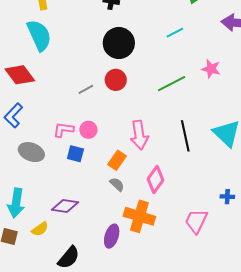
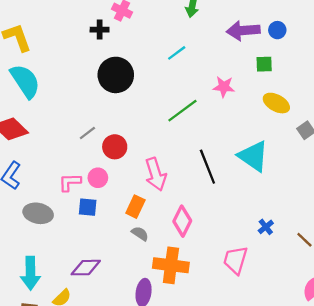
red circle: (116, 80) -> (115, 147), moved
blue cross: (227, 197) -> (266, 227), turned -32

